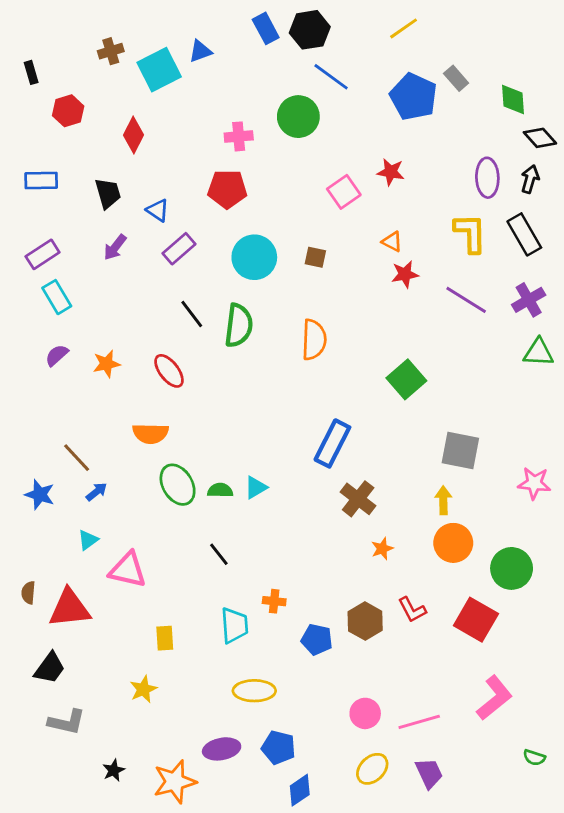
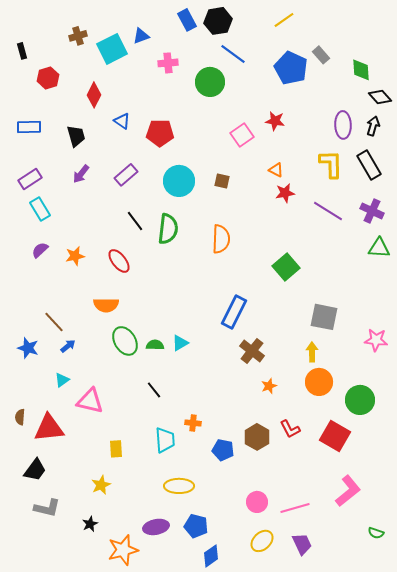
pink cross: (239, 136) -> (168, 63), moved
blue triangle: (158, 210) -> (122, 121), moved
purple cross: (529, 300) -> (372, 211), turned -35
black star: (114, 770) -> (90, 524), moved

